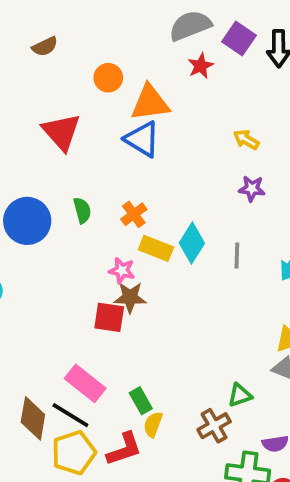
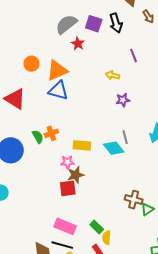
orange cross: (134, 214) -> (51, 133), moved, turned 32
cyan diamond: (192, 243) -> (114, 148), moved, turned -55
brown cross: (214, 426) -> (134, 200), moved, turned -30

